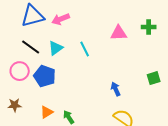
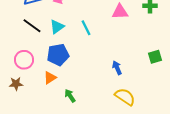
pink circle: (20, 71) -> (24, 60), moved
blue pentagon: (45, 76) -> (58, 55), moved, turned -30
orange triangle: (47, 112) -> (50, 78), moved

